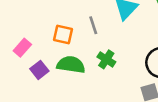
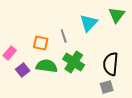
green cross: (106, 59) -> (74, 62), size x1.5

